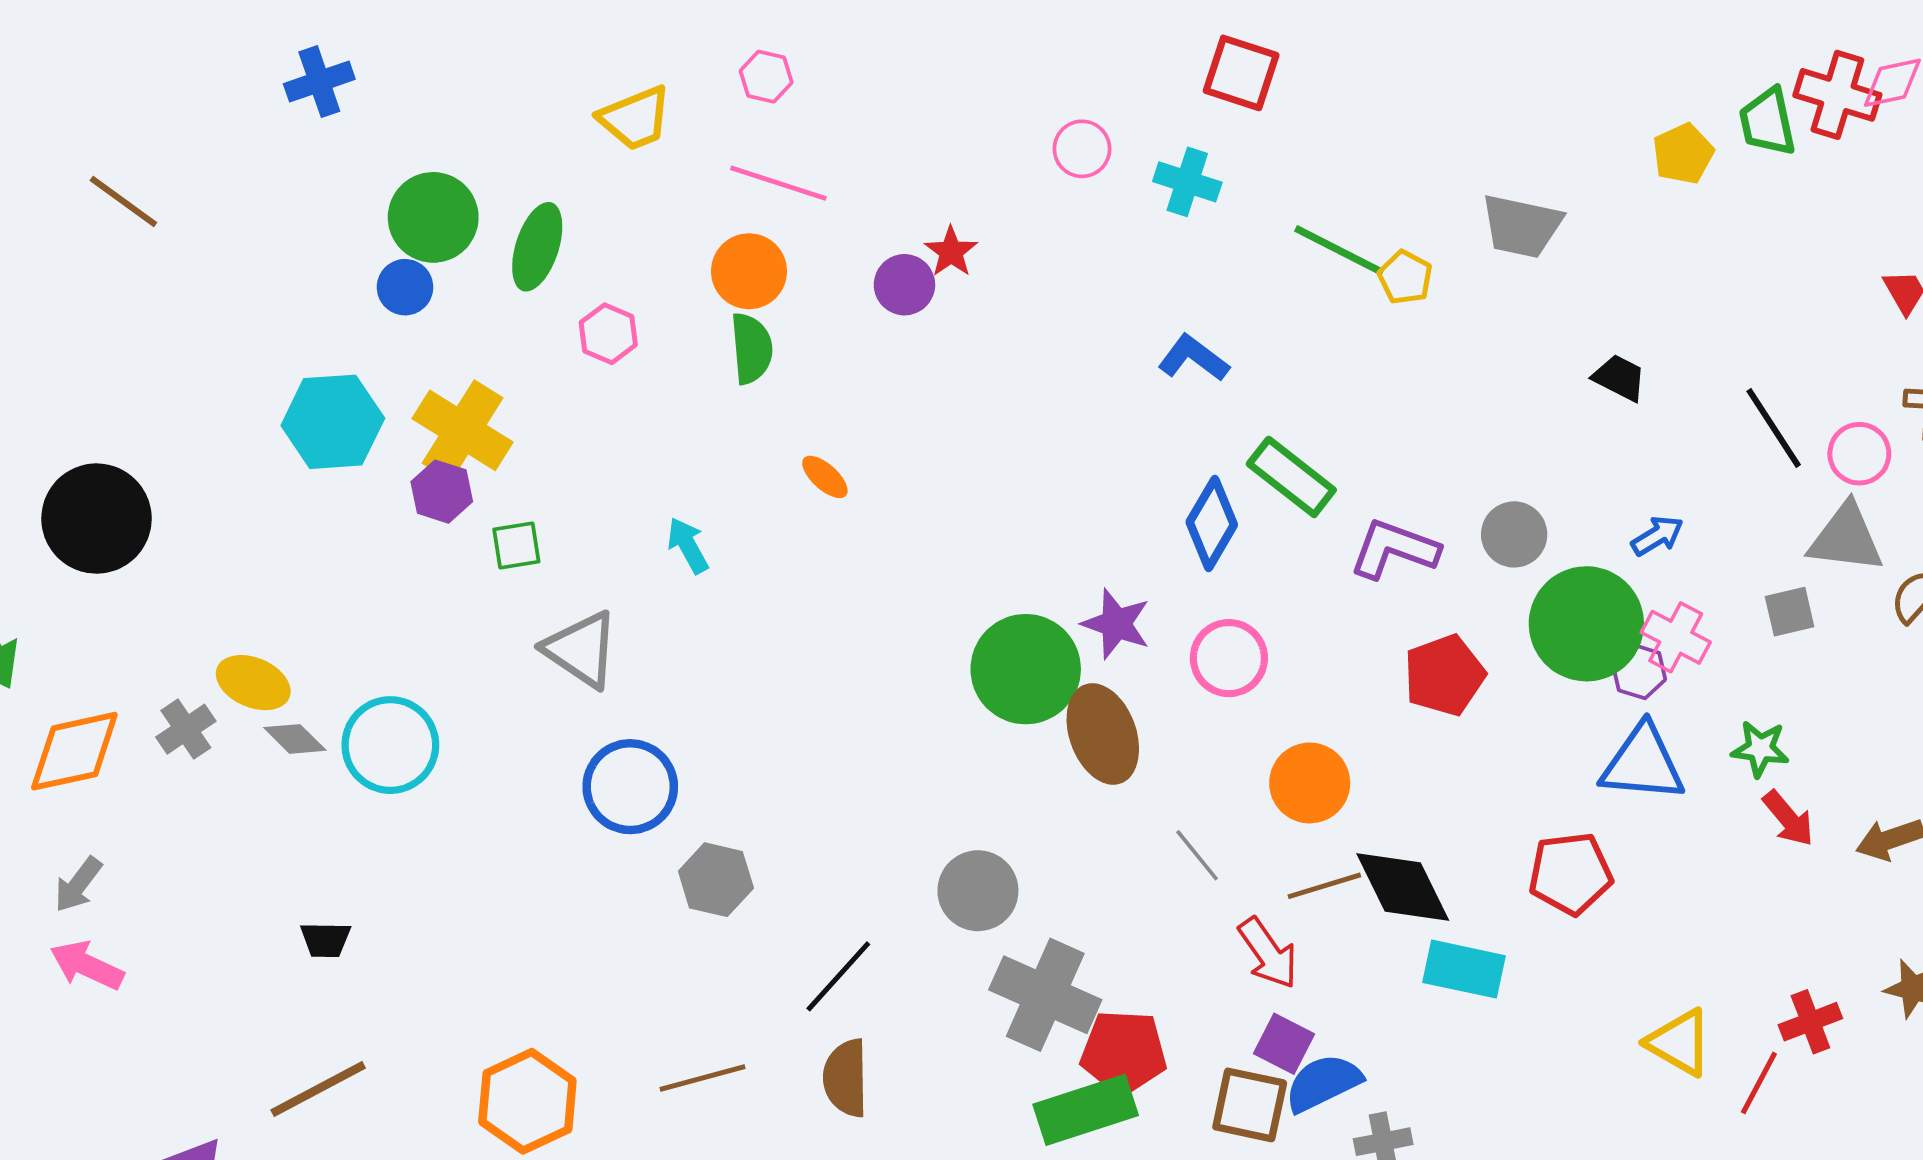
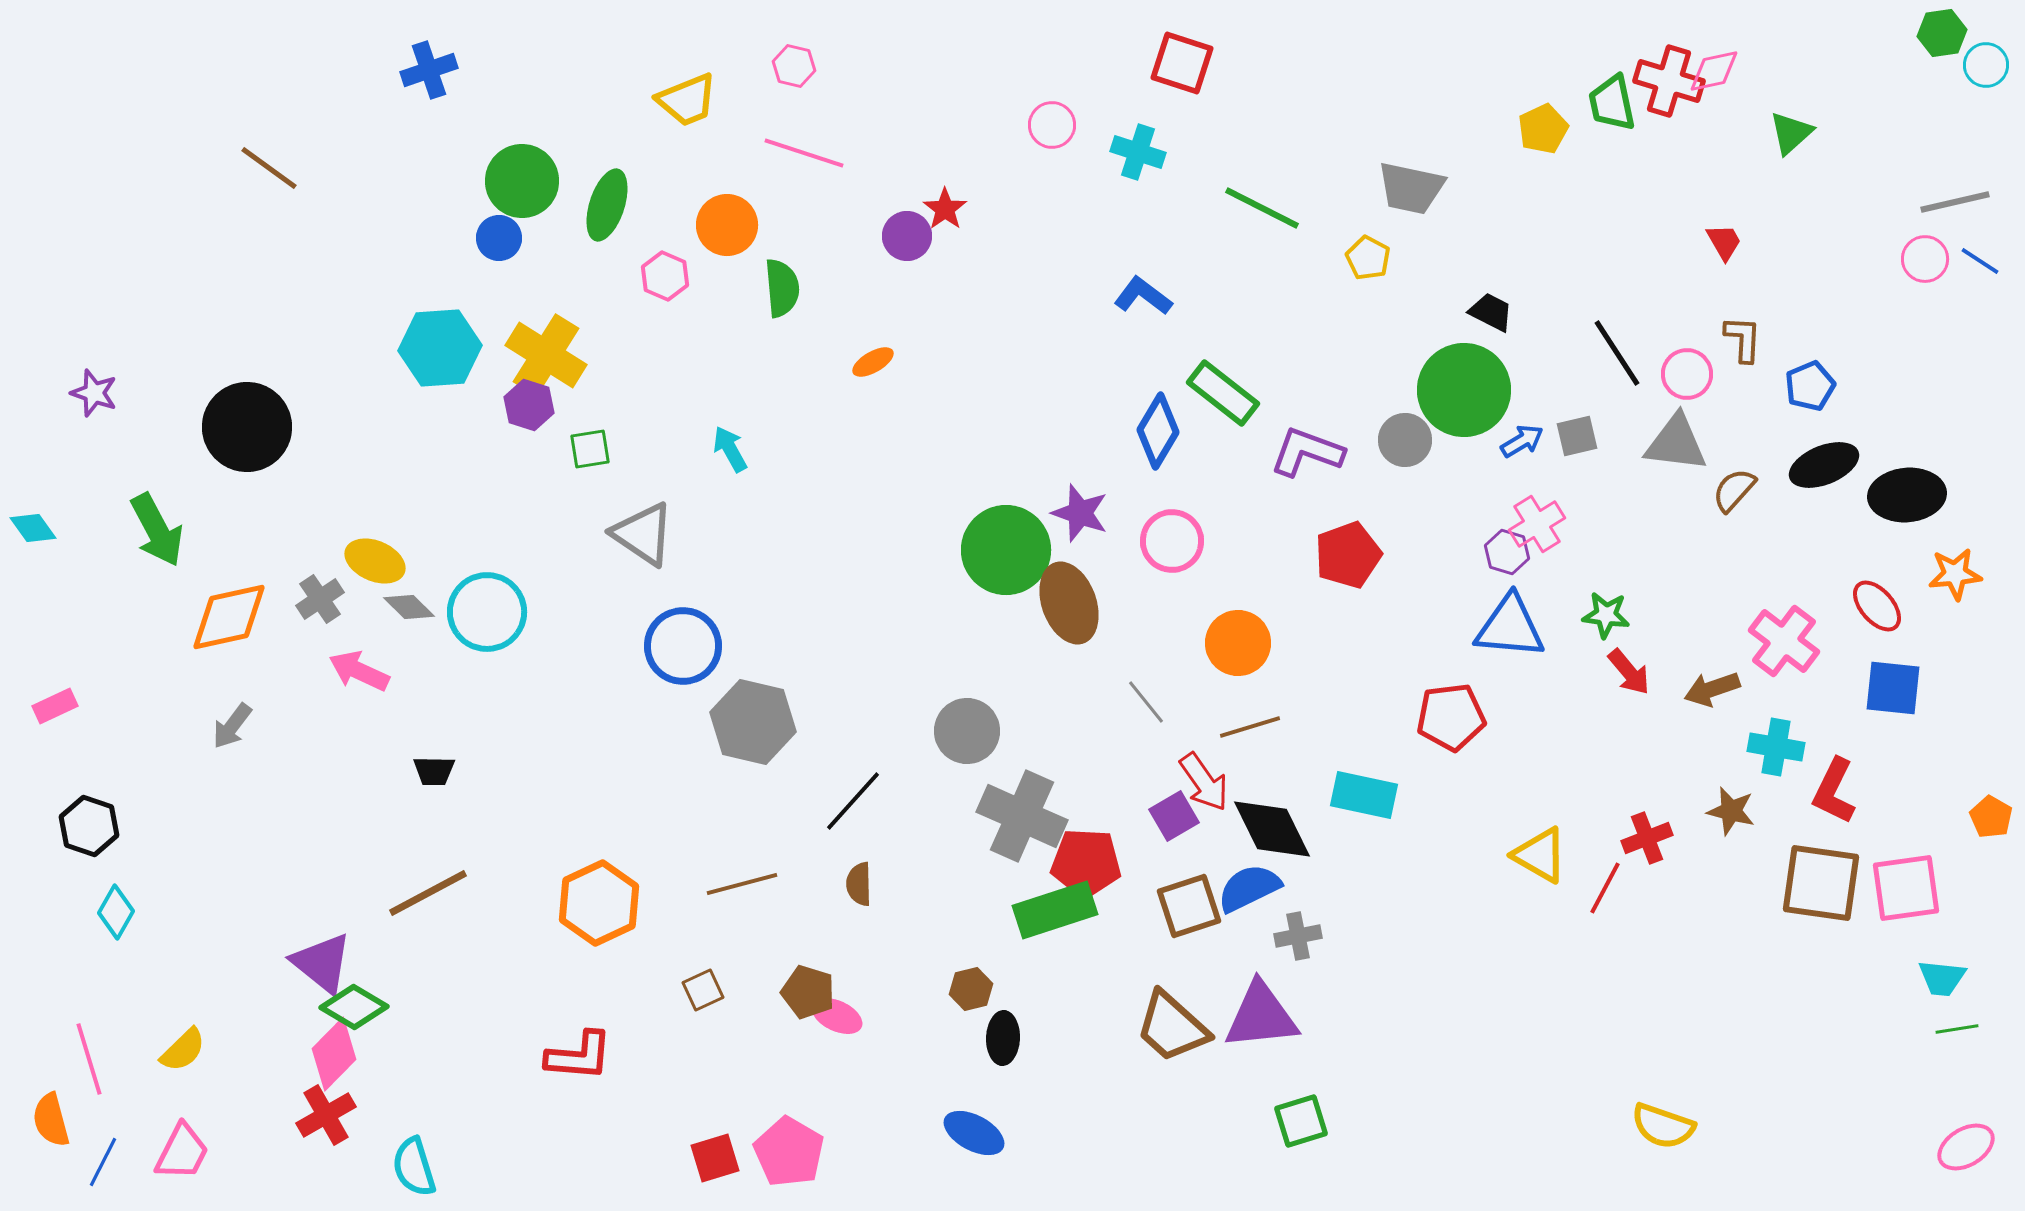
orange circle: (749, 271) -> (727, 225), moved
yellow pentagon: (1405, 277) -> (1368, 258), moved
orange ellipse: (825, 477) -> (873, 362), moved, turned -72
gray square: (1790, 612) -> (1577, 436), moved
green circle: (1586, 624) -> (1464, 390), moved
pink cross: (1676, 637) -> (1537, 524), turned 30
gray hexagon: (716, 880) -> (753, 722), size x1.4
black diamond: (1403, 887) -> (1272, 829), moved
pink arrow: (87, 965) -> (359, 671), moved
purple square: (1284, 1044) -> (1174, 816), moved, turned 33
brown semicircle: (846, 1078) -> (859, 884), size x0.7
brown square: (1250, 1105) -> (1189, 906), turned -30

